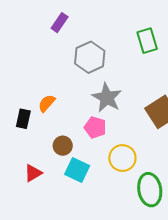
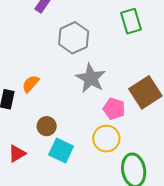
pink pentagon: (95, 127) -> (114, 109), moved

